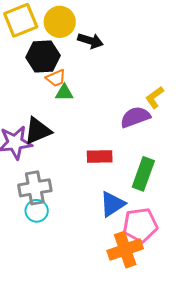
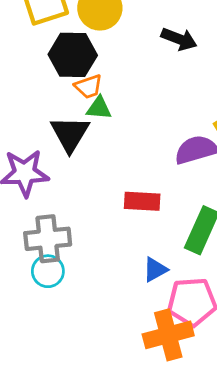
black arrow: (90, 41) -> (179, 39), moved
black triangle: (38, 131) -> (70, 134), moved, turned -40
blue triangle: (112, 204) -> (155, 269), size x0.7

